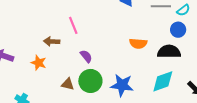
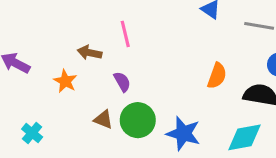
orange semicircle: (138, 43) -> (217, 76), turned -84
purple semicircle: (86, 56) -> (122, 82), moved

